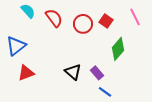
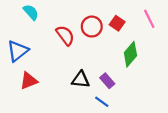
red semicircle: (54, 18) -> (65, 35), moved
black triangle: (73, 72) -> (81, 80), turned -36
blue line: (105, 92) -> (102, 102), moved

